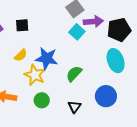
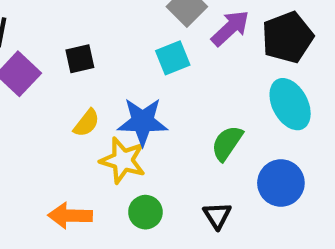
purple arrow: (93, 22) -> (230, 28), turned -30
cyan square: (77, 32) -> (173, 58), moved, turned 35
green semicircle: (74, 74) -> (227, 143), moved

